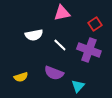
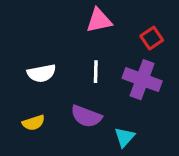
white semicircle: (34, 35) -> (42, 73), moved
white line: (60, 45) -> (96, 72), turned 48

